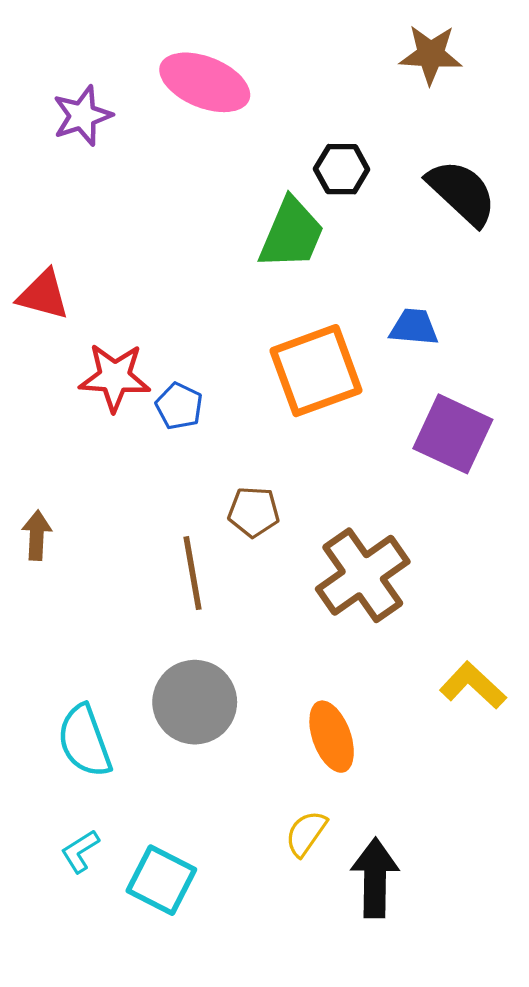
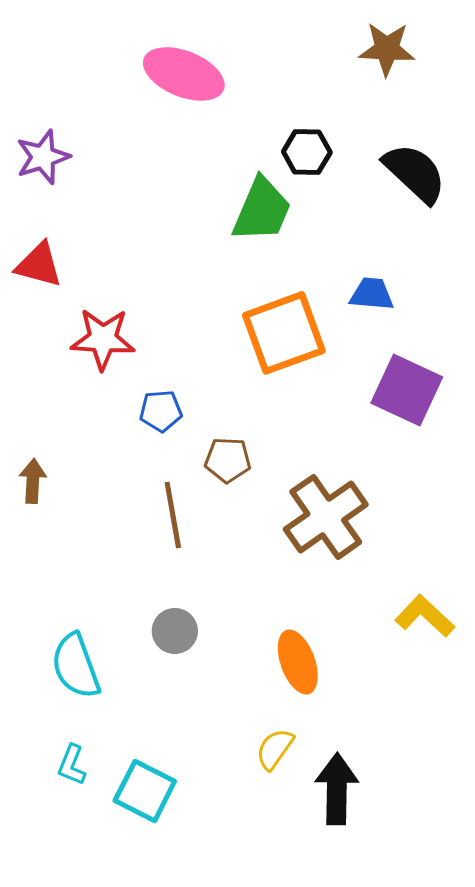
purple star: (82, 116) -> (43, 157), moved
blue pentagon: (179, 406) -> (161, 411), moved, turned -30
gray circle: (195, 702) -> (175, 631), size x0.6
cyan L-shape: (80, 851) -> (72, 765), turned -36

